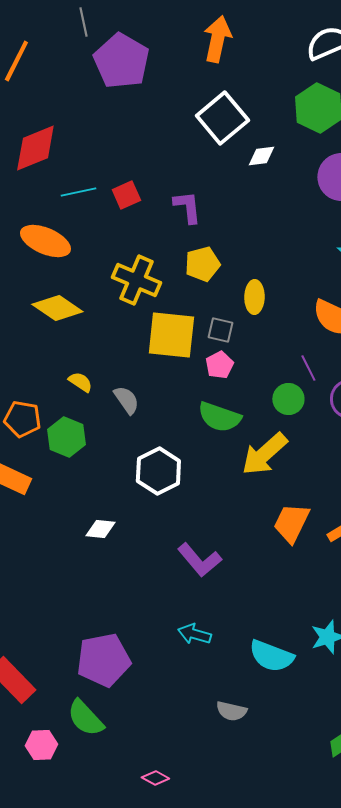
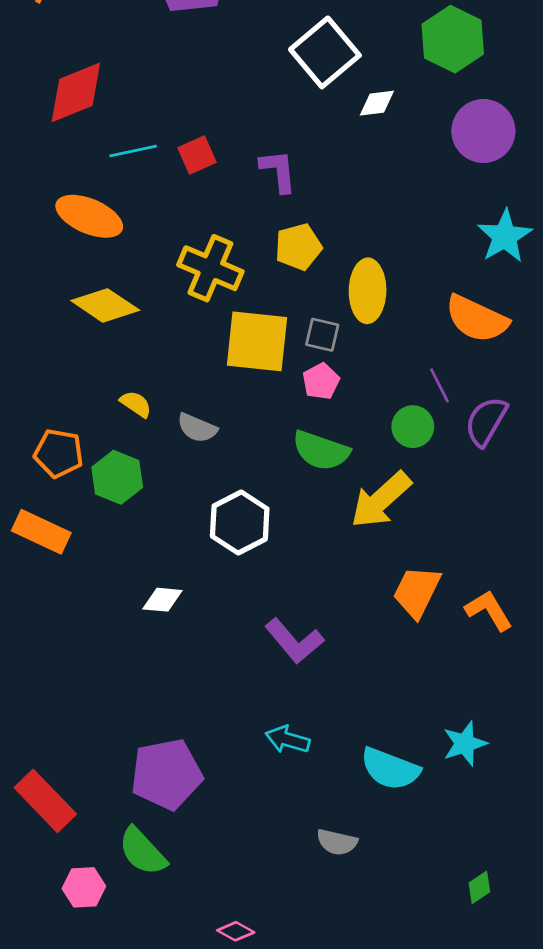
yellow ellipse: (254, 297) -> (368, 291), size x1.4
gray semicircle: (126, 400) -> (197, 428), turned 148

